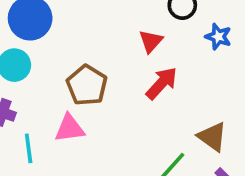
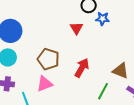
blue star: (218, 37) -> (102, 19), moved
red arrow: (162, 83) -> (82, 68), moved

